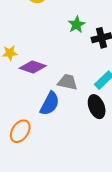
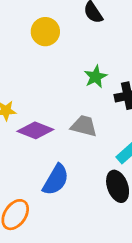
gray trapezoid: (68, 82) -> (84, 126), moved

